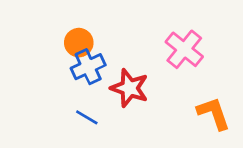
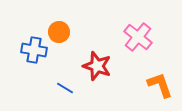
blue cross: (88, 67) -> (34, 50), moved, turned 35

